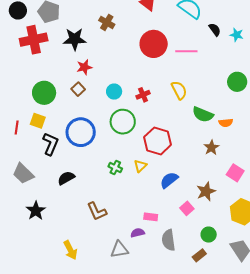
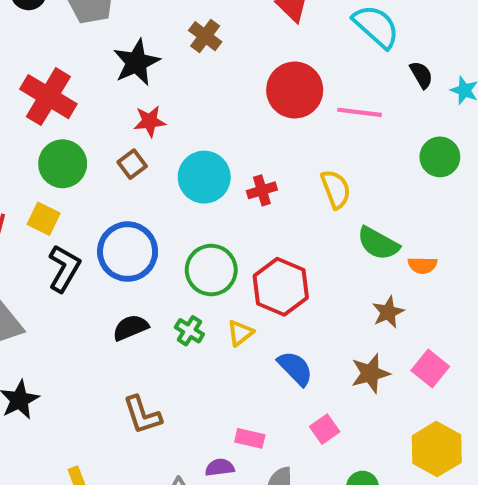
black star: (75, 39) -> (136, 62), turned -30
red cross: (34, 40) -> (48, 97), moved, turned 36
green circle: (237, 82) -> (440, 157), moved
cyan circle: (114, 92) -> (204, 177), size x1.6
green circle: (123, 122) -> (211, 270), moved
black semicircle: (66, 178) -> (130, 328), moved
blue semicircle: (169, 180) -> (295, 368), turned 78
brown star: (206, 191) -> (370, 373), moved

